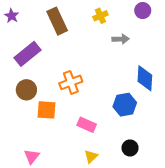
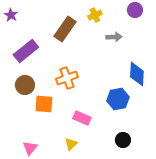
brown rectangle: (57, 21) -> (65, 29), moved, turned 60
yellow triangle: (91, 156) -> (71, 144), moved

